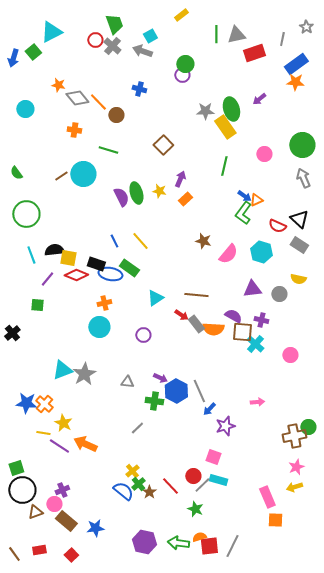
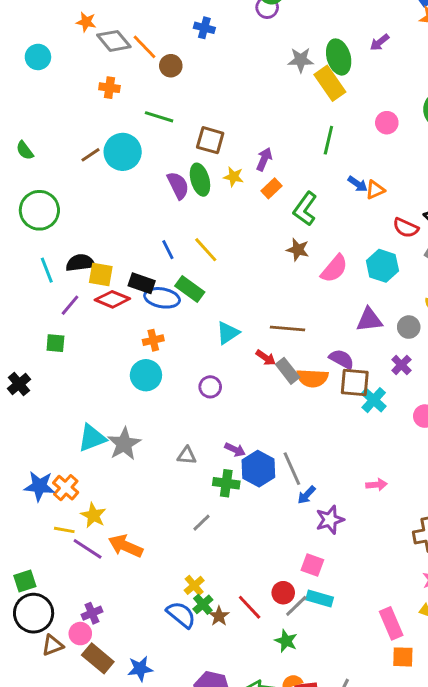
brown square: (163, 145) -> (210, 140), moved, turned -30
green L-shape: (243, 213) -> (305, 209), moved
purple cross: (261, 320) -> (401, 365), moved, turned 32

